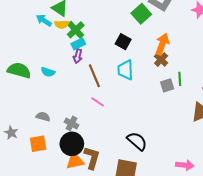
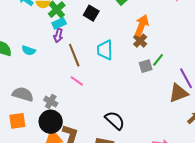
black square: (123, 42) -> (91, 13), moved
green line: (180, 79) -> (158, 60), turned 40
gray semicircle: (43, 117) -> (23, 94), size x1.5

